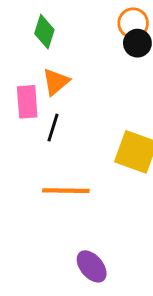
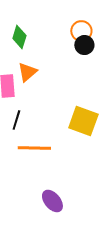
black line: (53, 128) -> (16, 120), moved

